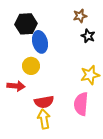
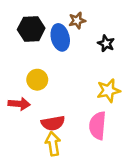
brown star: (80, 16) -> (77, 21), moved
blue ellipse: (40, 42) -> (60, 37), moved

